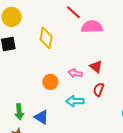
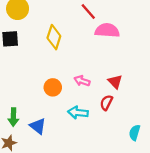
red triangle: (96, 67) -> (115, 82), moved

